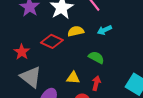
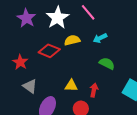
green semicircle: (96, 57) -> (107, 63), moved
gray triangle: (31, 77) -> (30, 86), size x0.7

